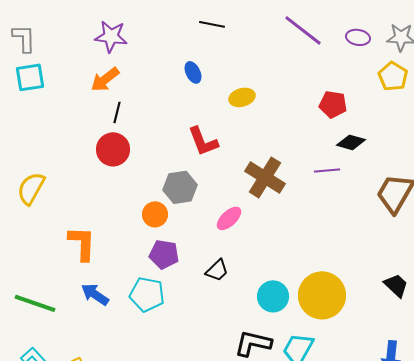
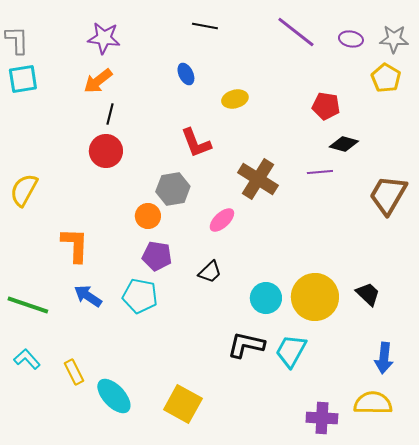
black trapezoid: (396, 285) -> (368, 294), moved

